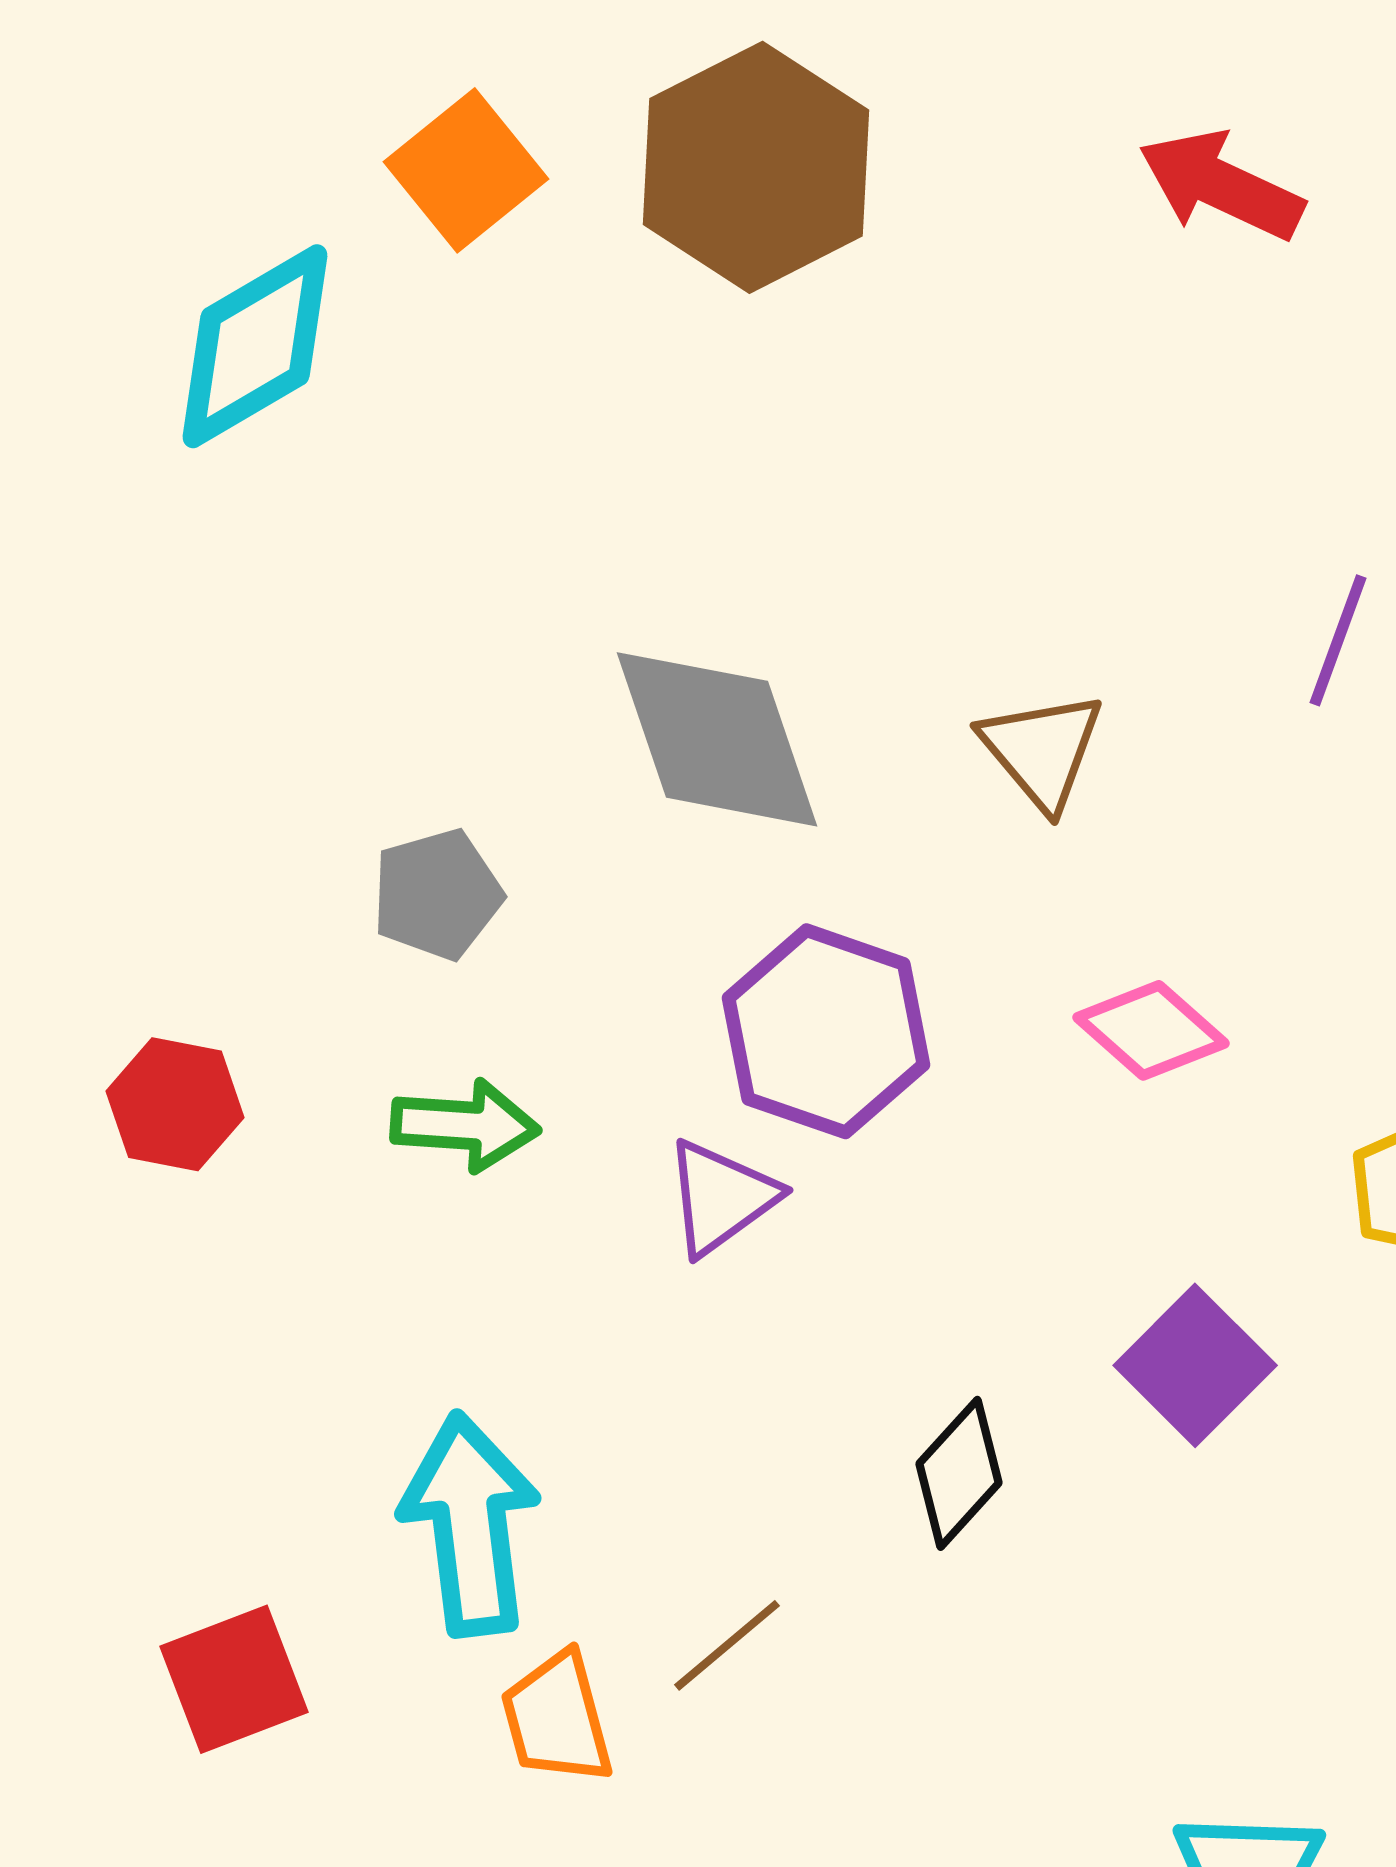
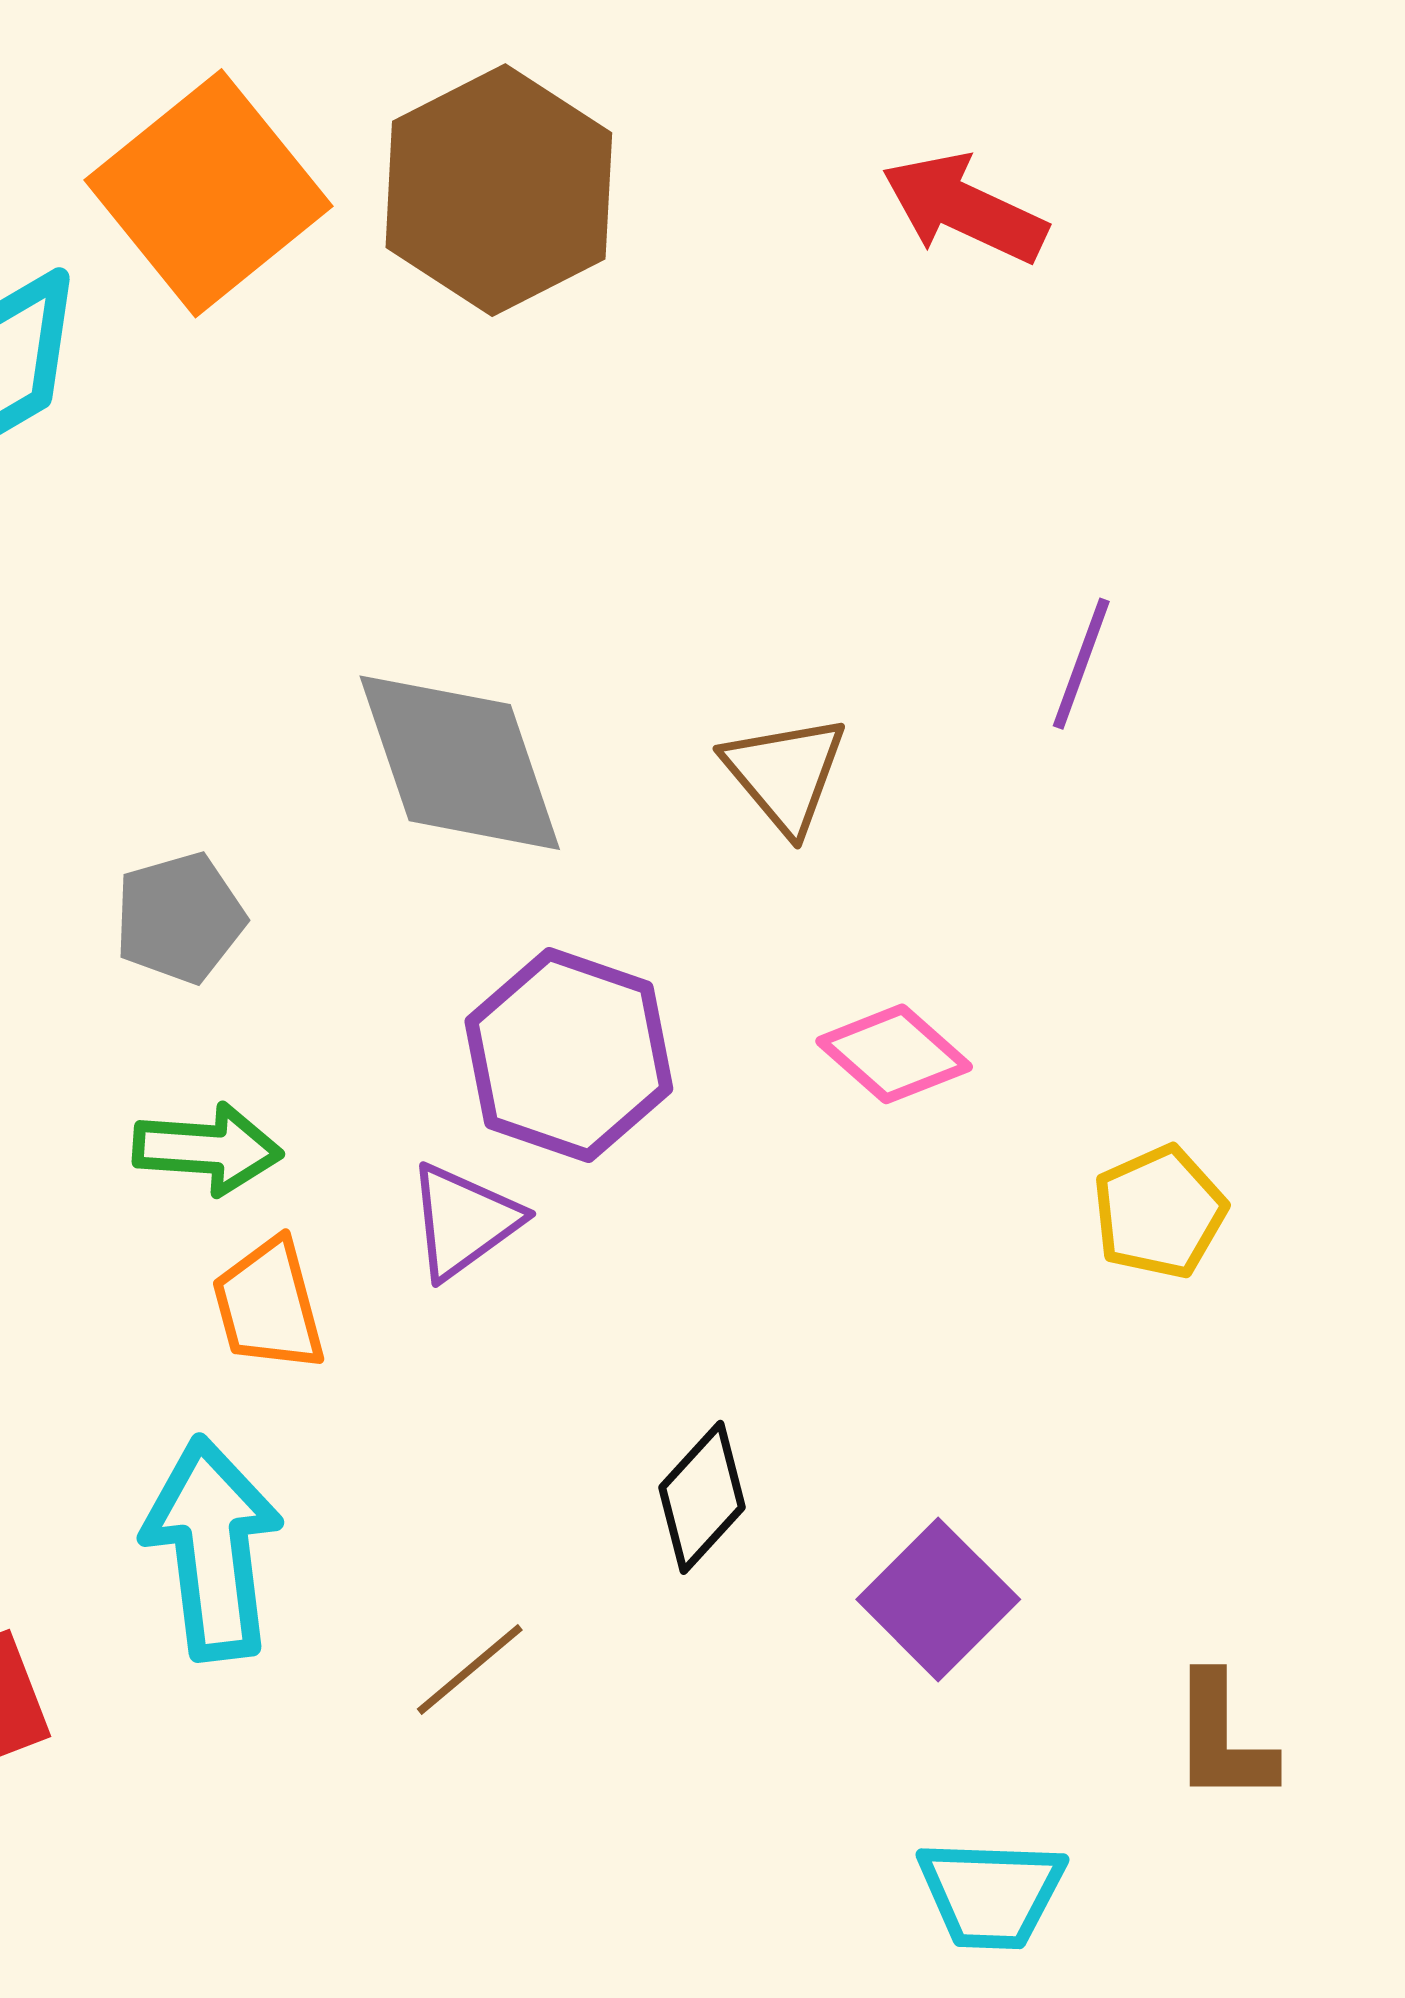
orange square: (466, 170) -> (209, 193), size x1.5
purple square: (1195, 1365) -> (938, 1599), moved
orange trapezoid: (557, 1718) -> (269, 1305), moved

